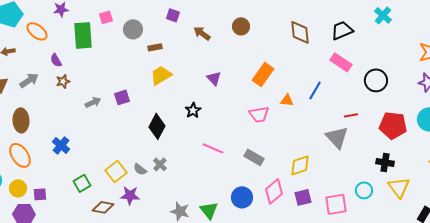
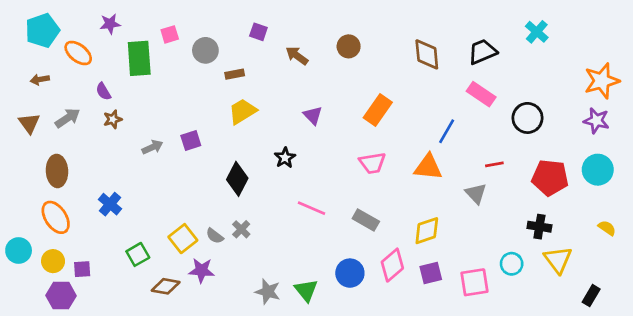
orange triangle: (287, 100) -> (428, 167), moved, size x1.6
gray triangle: (337, 137) -> (476, 194), size x0.7

